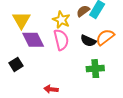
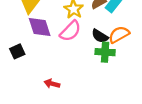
pink semicircle: (61, 40) -> (70, 31), turned 50
green cross: (95, 69) -> (105, 52), moved

